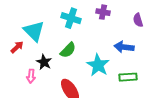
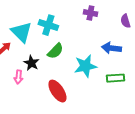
cyan cross: (71, 18) -> (48, 25), moved
cyan star: (98, 65) -> (85, 66), turned 30

